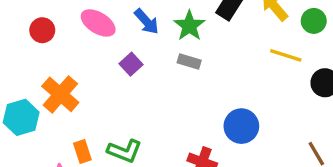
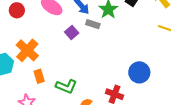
gray rectangle: (189, 61) -> (93, 24), moved
orange rectangle: (82, 152) -> (39, 76), moved

